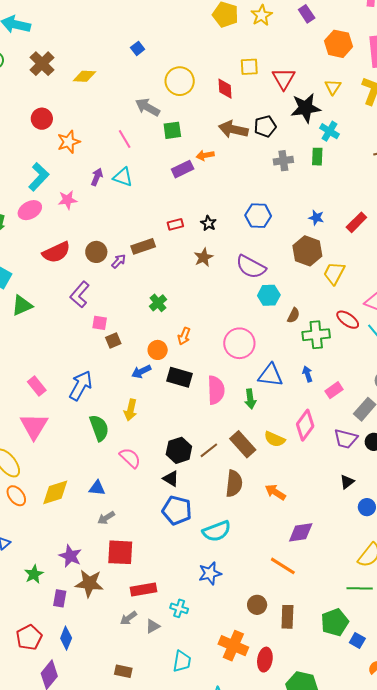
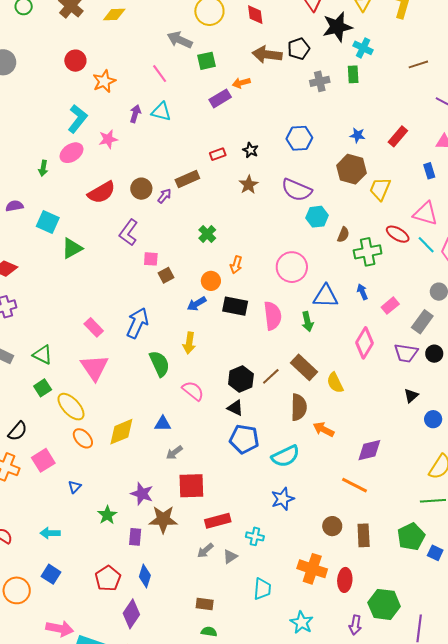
yellow semicircle: (275, 439) -> (335, 383), moved, turned 45
orange arrow: (275, 492) -> (324, 429), moved

